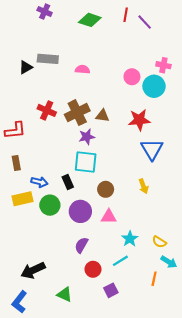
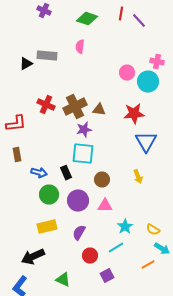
pink semicircle: (82, 69) -> (80, 47), moved, turned -88
yellow rectangle: (23, 199) -> (47, 227), moved
orange line: (154, 279) -> (148, 265), turned 48

